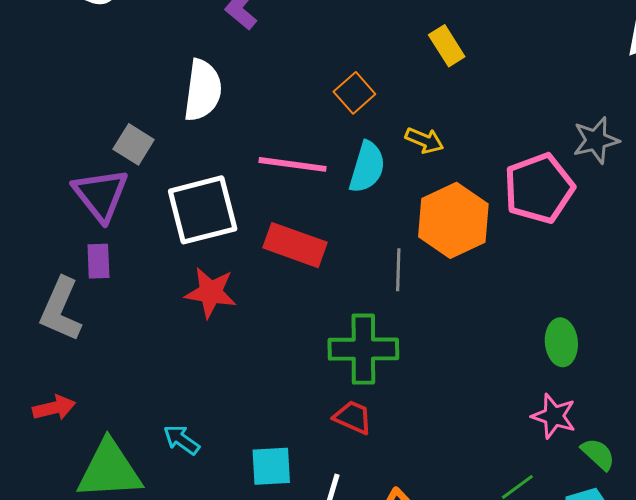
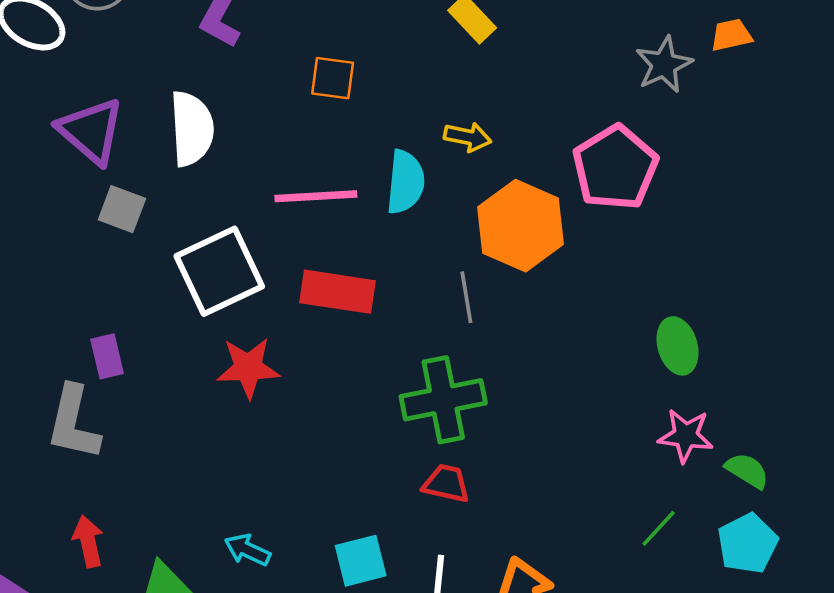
orange square: (354, 93) -> (333, 78), moved, turned -30
gray star: (596, 140) -> (664, 64), moved
purple triangle: (101, 195) -> (91, 131), moved
red arrow: (54, 408) -> (88, 541), turned -78

